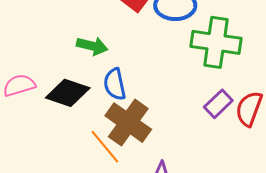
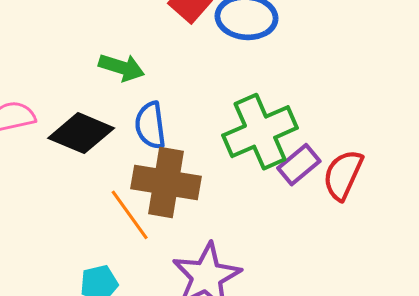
green cross: (216, 42) -> (260, 132), moved, turned -36
brown cross: (128, 123) -> (166, 183), turned -30

